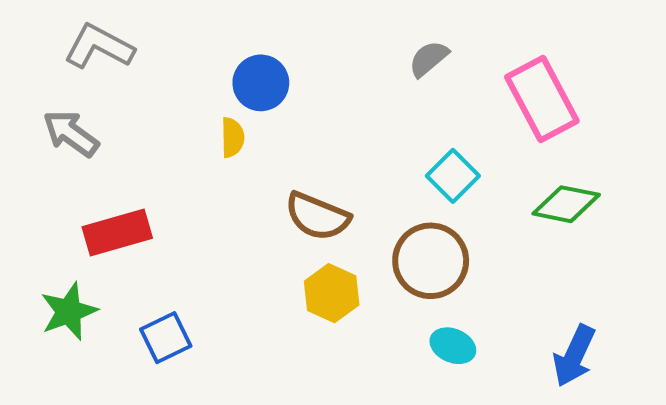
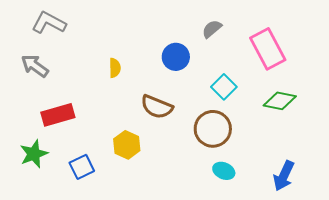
blue circle: (261, 83) -> (176, 57), moved
yellow hexagon: (332, 293) -> (127, 145), moved

